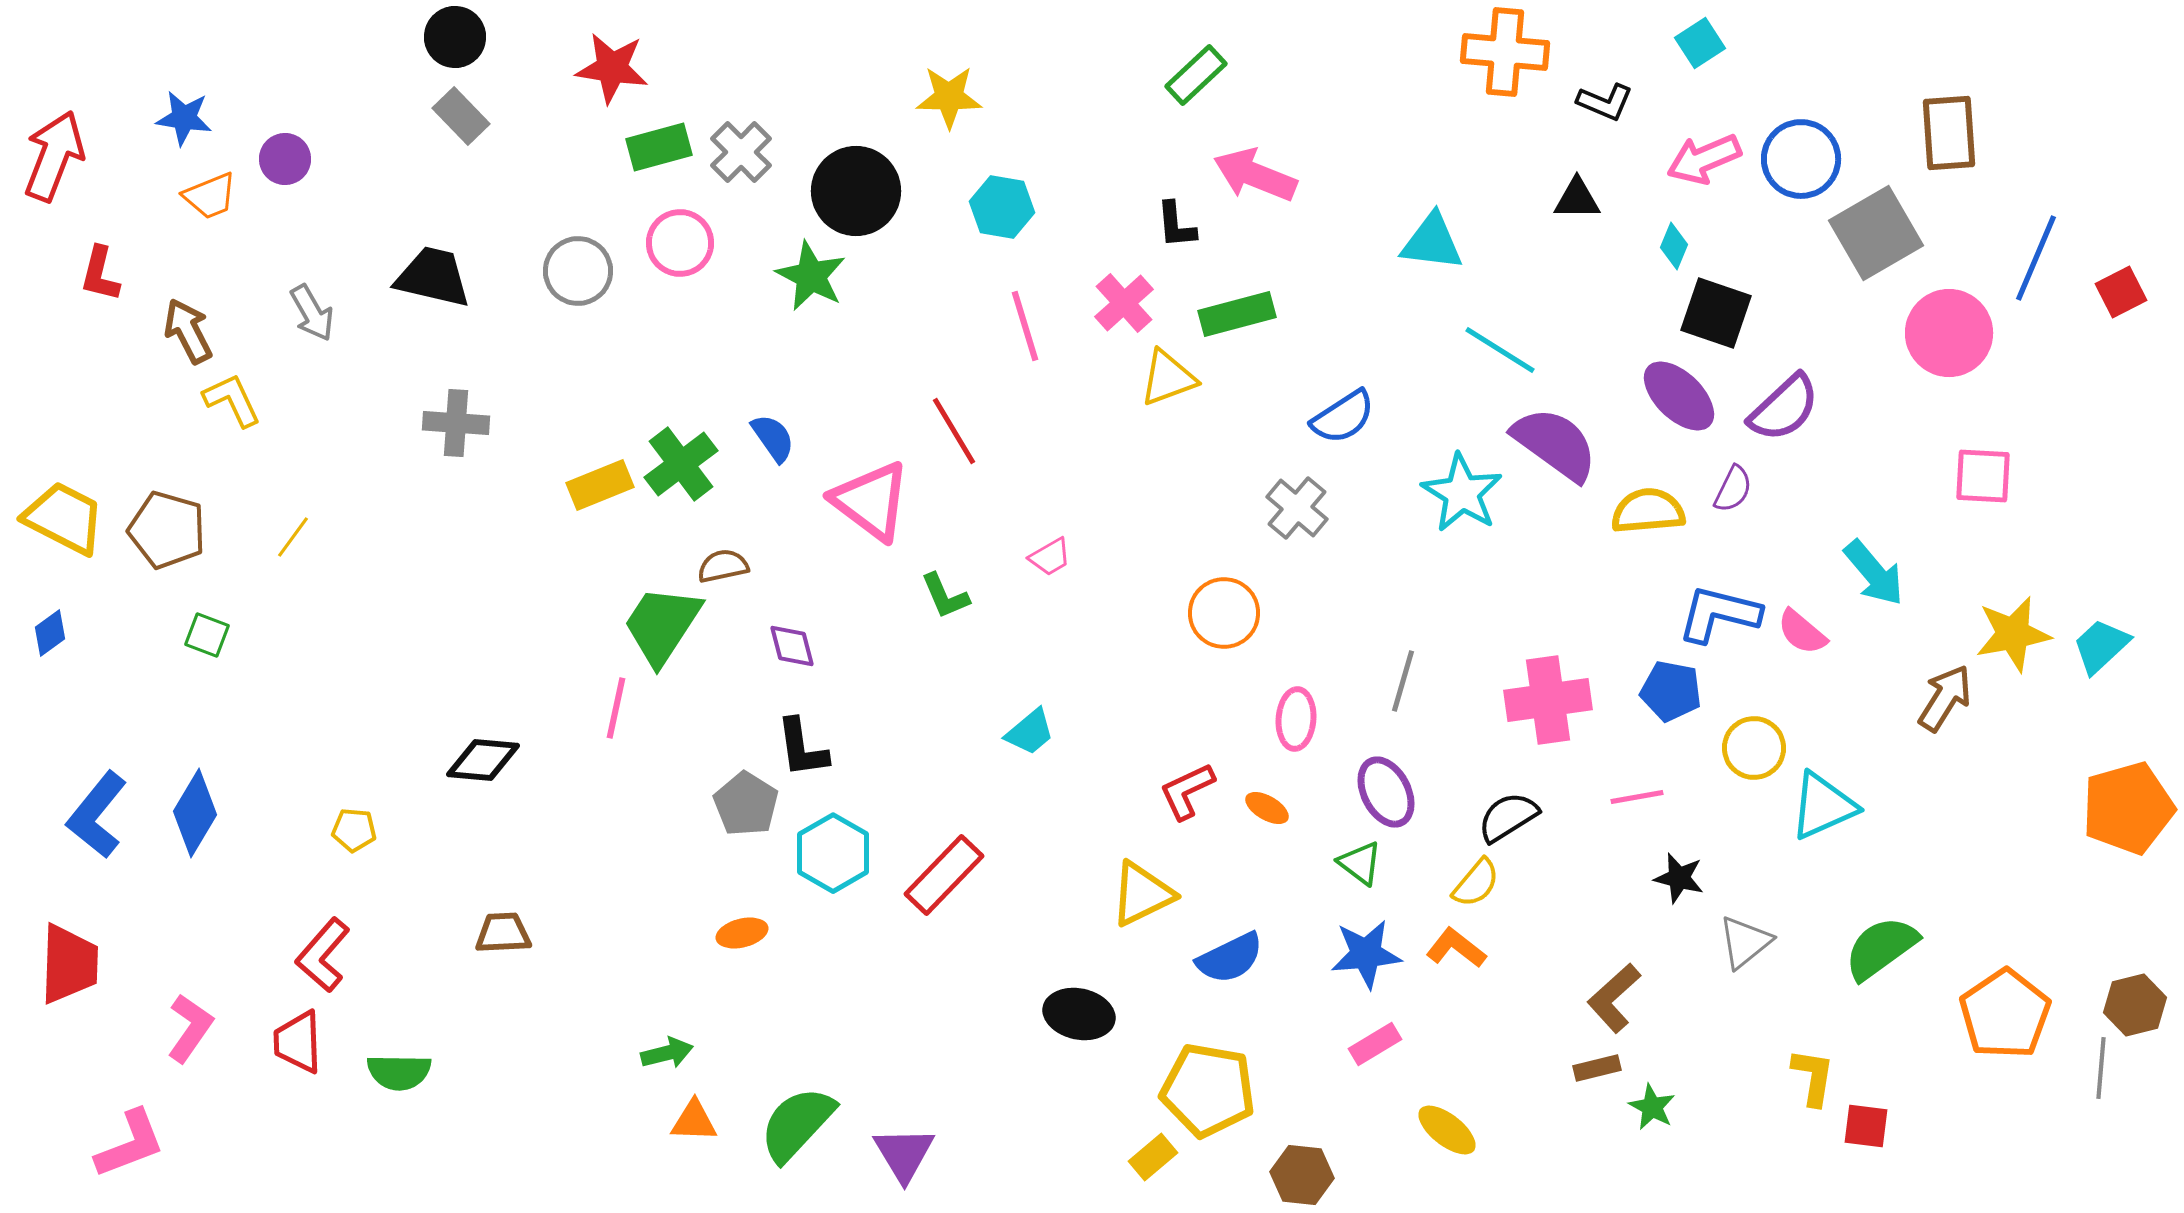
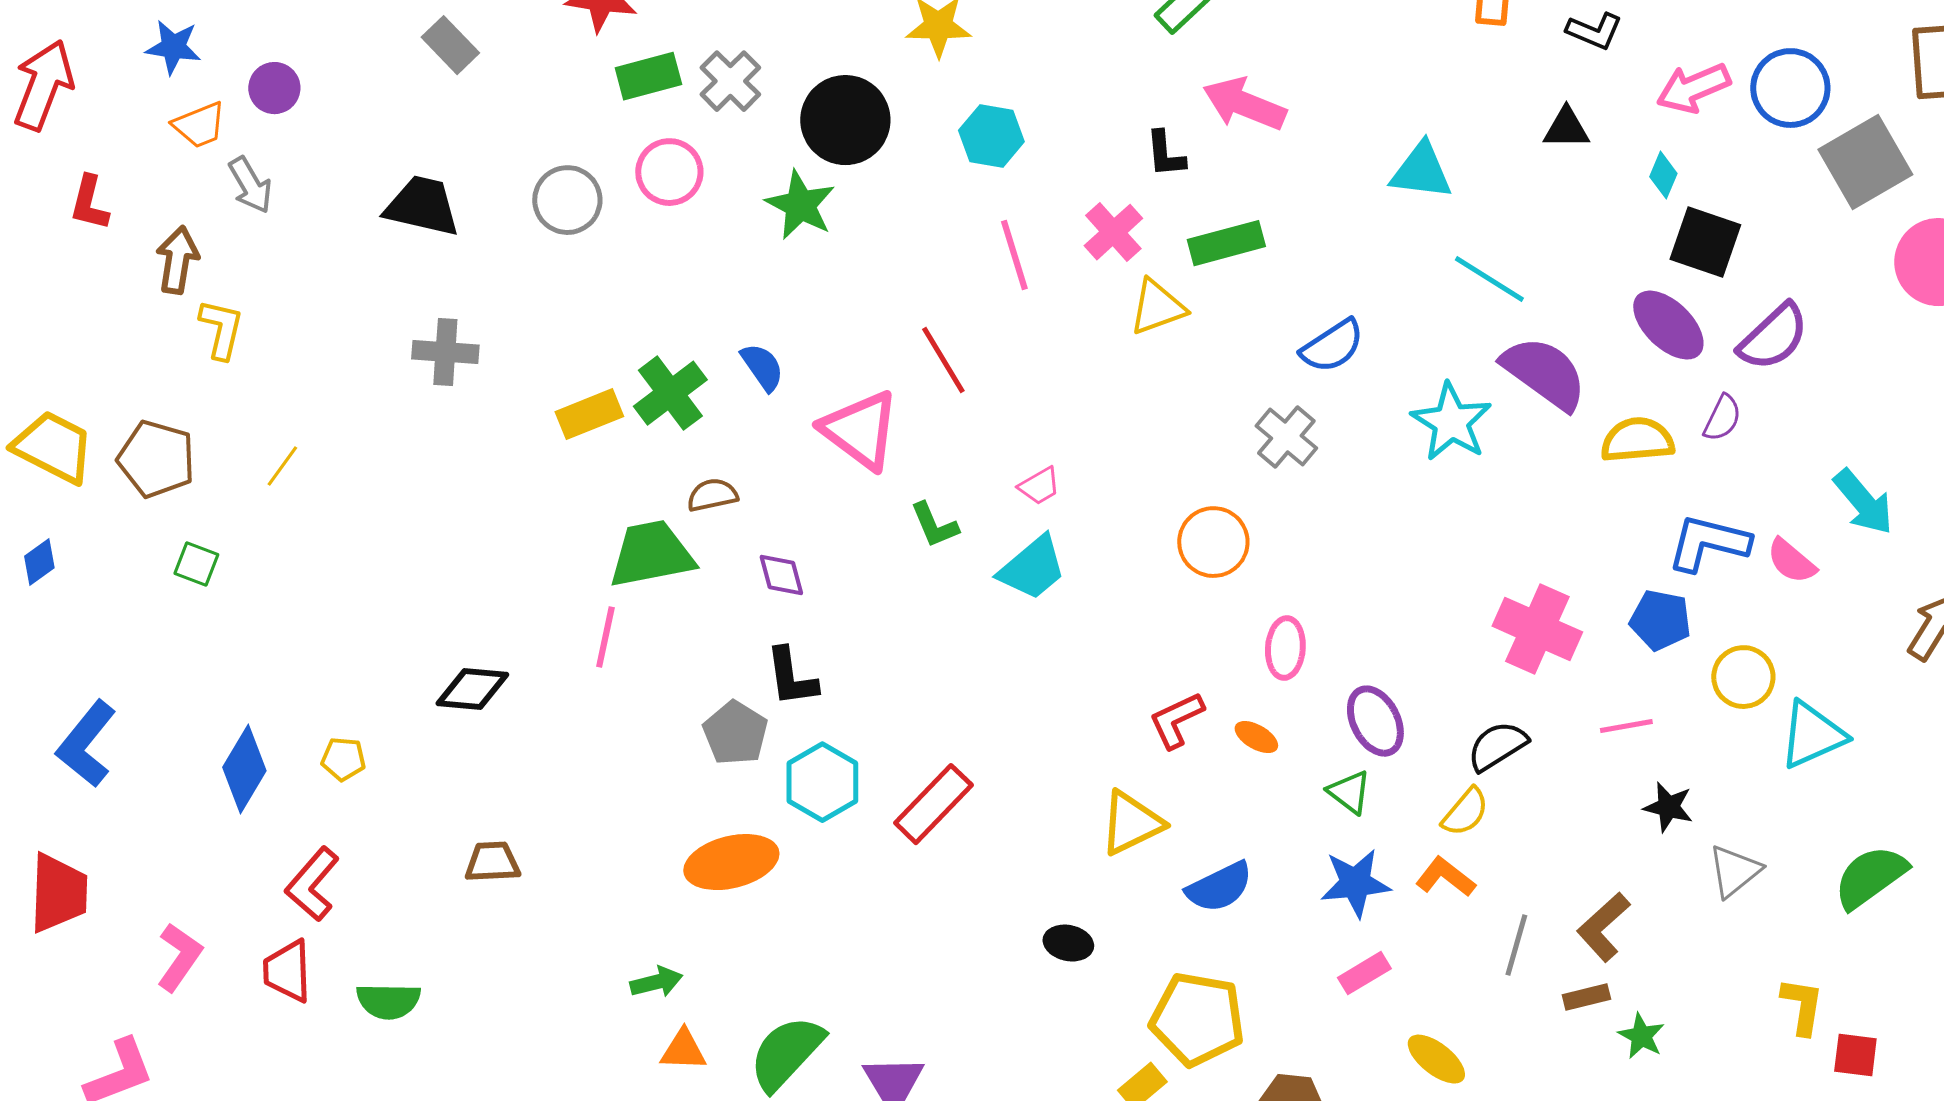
gray arrow: (312, 313) -> (250, 185), moved
brown arrow: (188, 331) -> (177, 260), turned 36
yellow L-shape: (232, 400) -> (221, 329), turned 38
green trapezoid: (662, 625) -> (651, 554), turned 46
gray line: (1403, 681) -> (1516, 945), moved
pink cross: (1548, 700) -> (1537, 629), turned 32
cyan trapezoid: (1030, 732) -> (1032, 568), moved, size x1.4
blue diamond: (195, 813) -> (244, 769), moved
orange ellipse: (742, 933) -> (731, 862), size x1.8
black ellipse: (1079, 1014) -> (1068, 943), size x0.7

